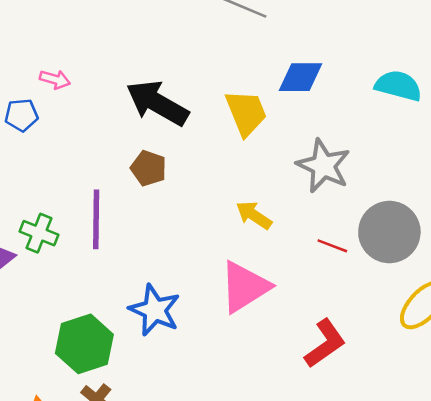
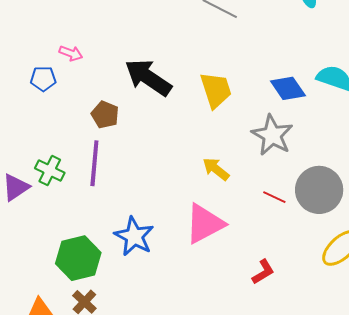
blue diamond: (301, 77) -> (288, 88), moved, turned 51
brown pentagon: (149, 168) -> (105, 115), moved
red L-shape: (325, 343) -> (263, 272), size x0.7

